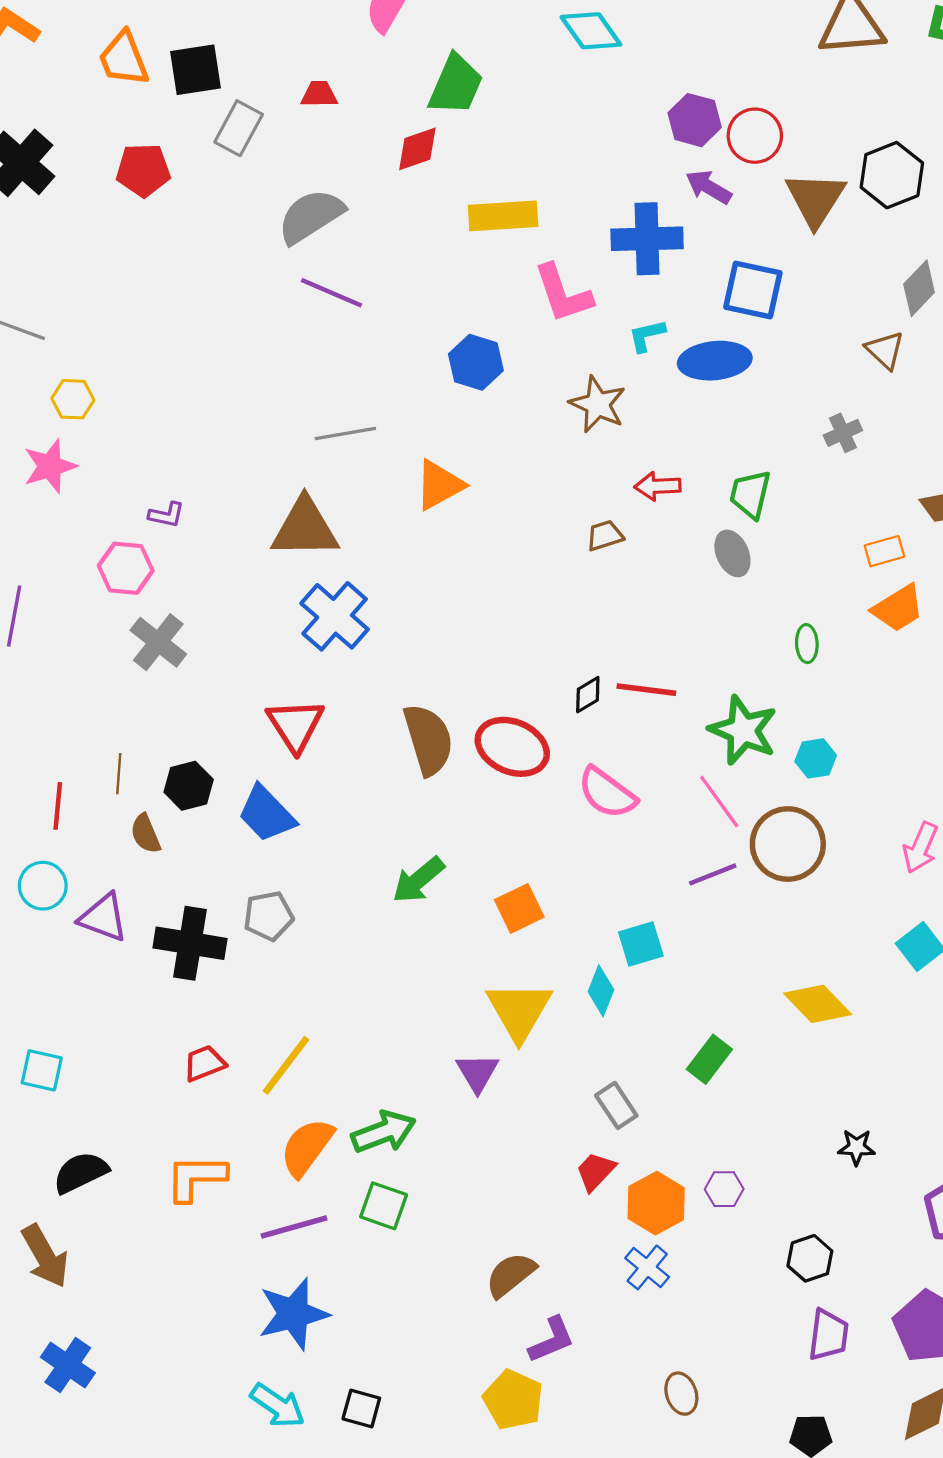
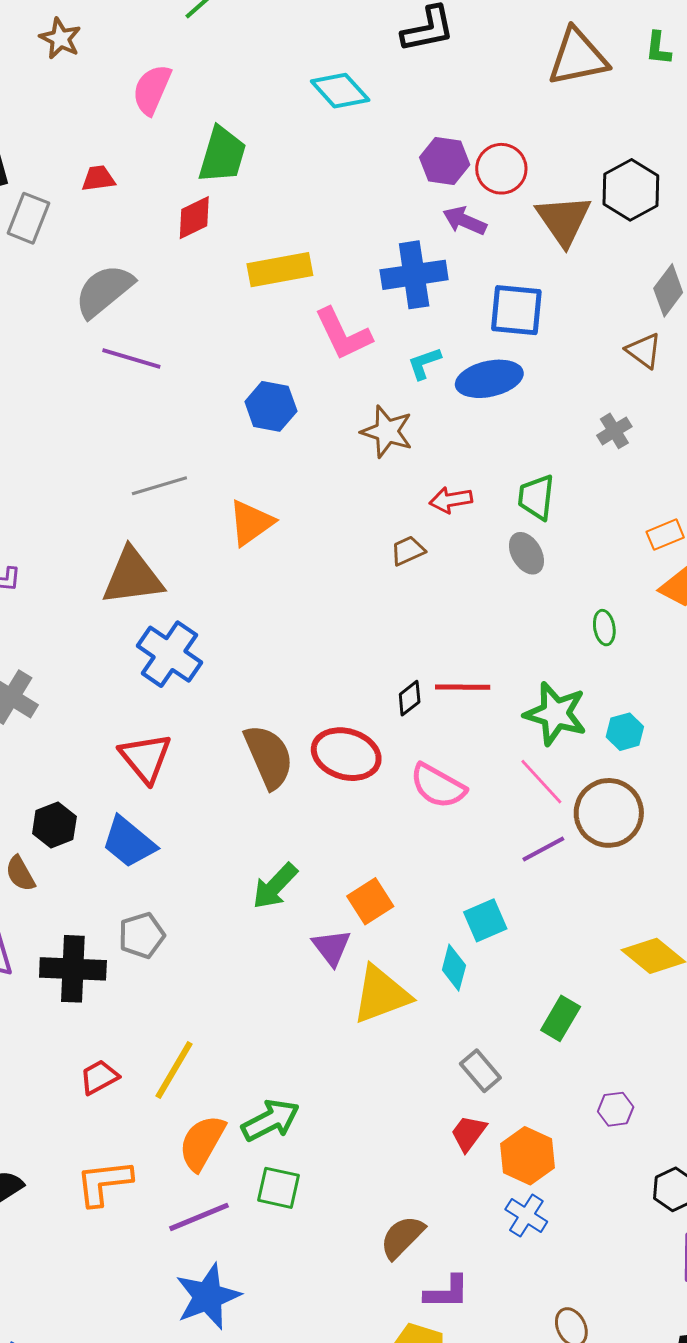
yellow triangle: (519, 1011) -> (381, 995), turned 46
purple triangle: (477, 1073) -> (332, 947), moved
purple hexagon: (724, 1189) -> (616, 1109), moved
purple L-shape: (552, 1340) -> (447, 1292), turned 30

